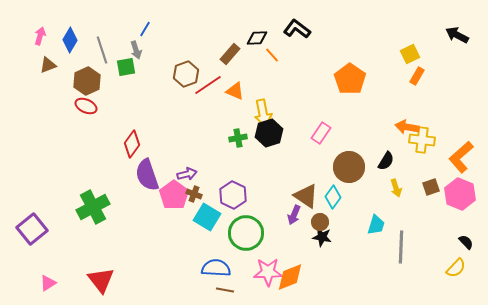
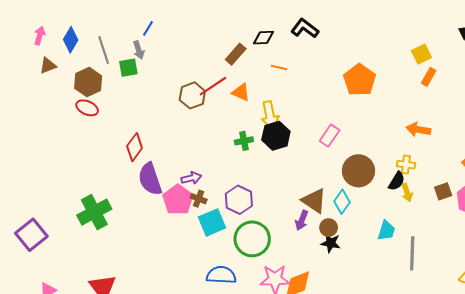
orange line: (272, 55) -> (279, 68), moved, turned -35
brown hexagon: (186, 74) -> (192, 95), moved
yellow cross: (422, 140) -> (406, 165), moved, size x0.7
black semicircle: (386, 161) -> (397, 181), moved
cyan square: (207, 217) -> (212, 222), turned 36

